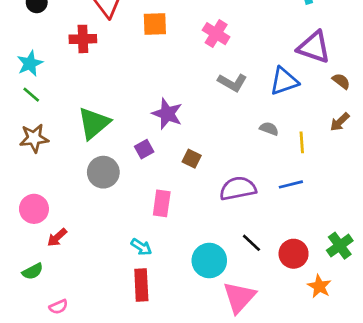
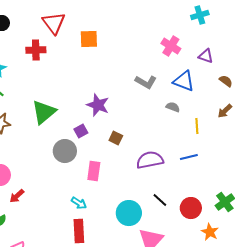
pink cross: (216, 34) -> (171, 46), moved
purple triangle: (314, 47) -> (206, 56), size x0.6
blue triangle: (284, 81) -> (184, 81), turned 40
gray semicircle: (269, 129) -> (173, 107), moved
gray circle: (103, 172) -> (65, 151), moved

